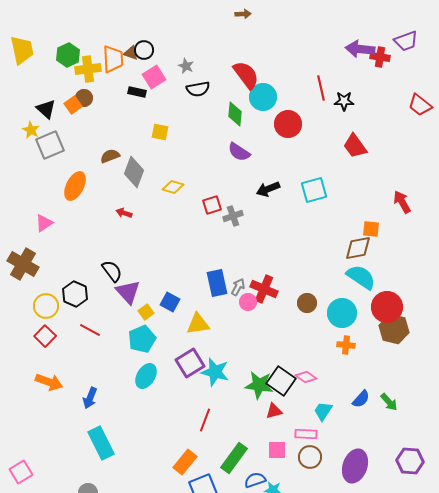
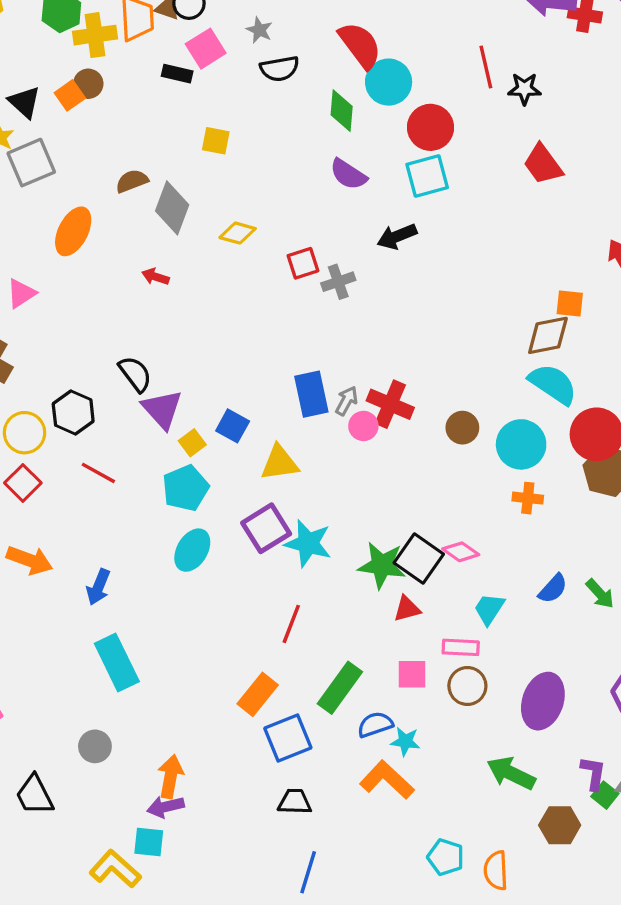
cyan square: (314, 190) -> (427, 176), moved

